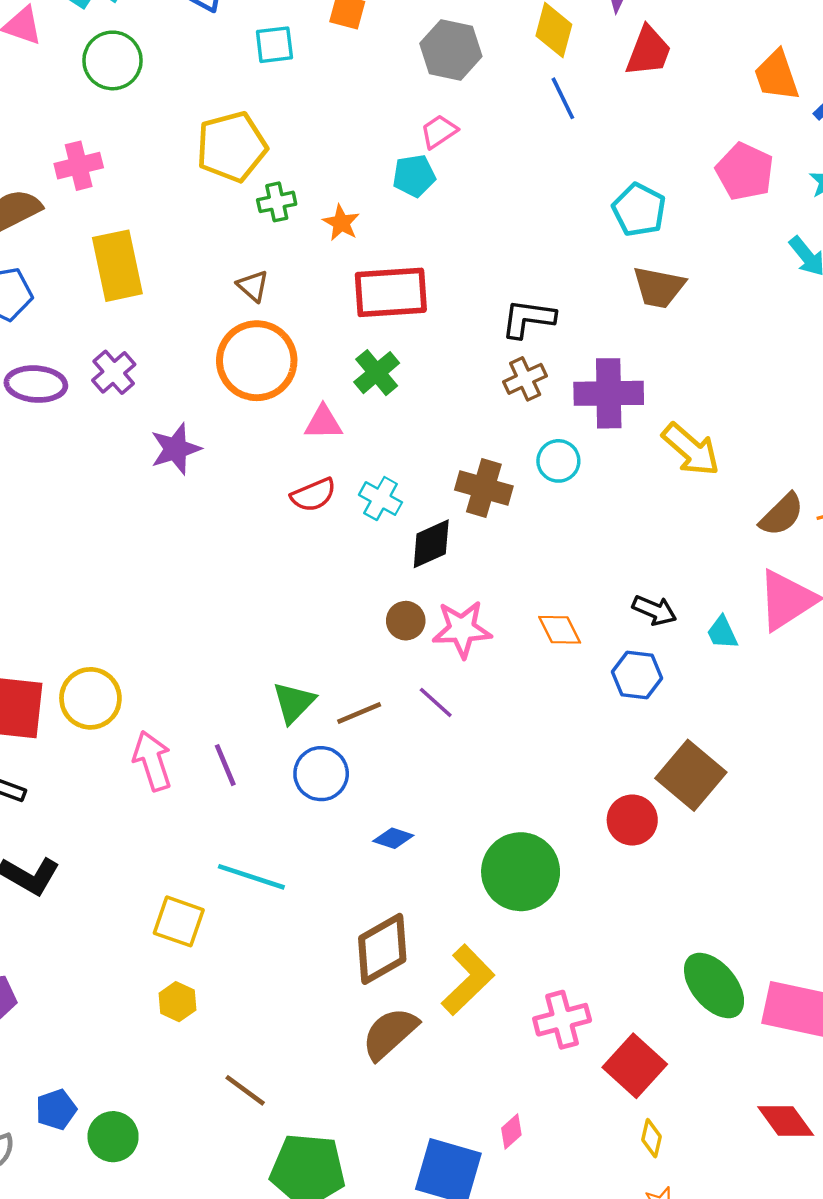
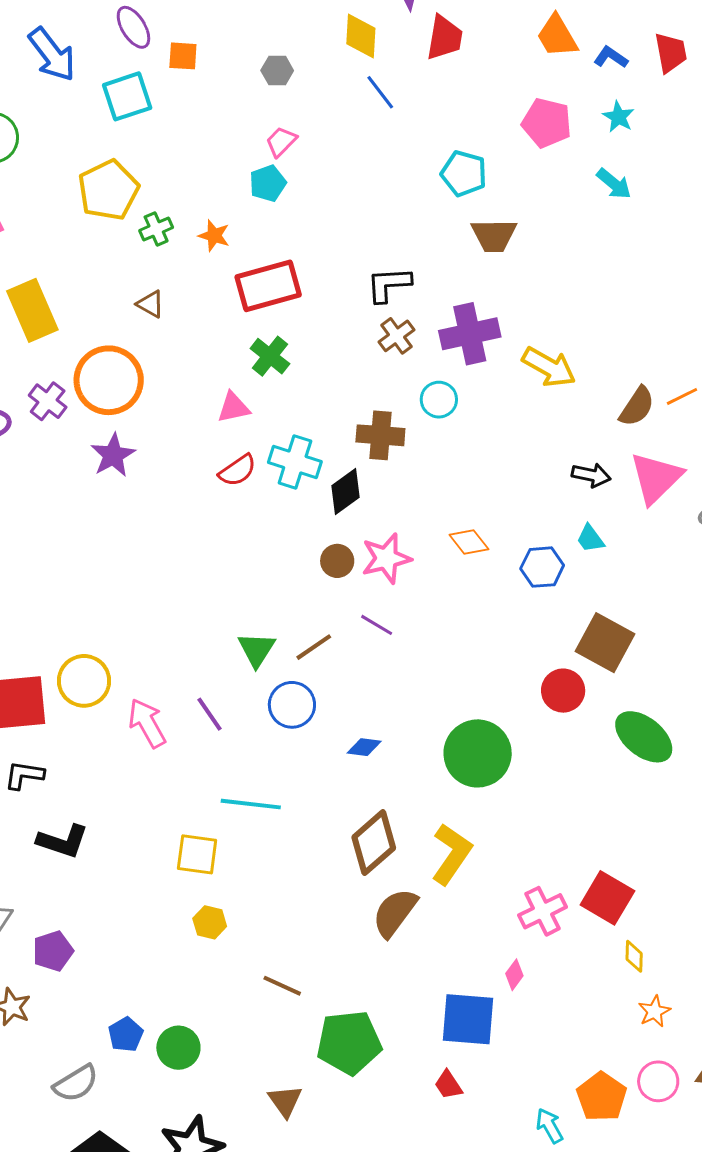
cyan square: (274, 45) -> (127, 96), size x1.4
gray hexagon: (451, 50) -> (277, 71), size x0.6
orange circle: (257, 361) -> (109, 380), moved
cyan cross: (381, 499) -> (295, 462), size x1.4
black arrow: (654, 610) -> (591, 475), moved
cyan trapezoid: (722, 633) -> (590, 539), moved
green ellipse: (714, 986) -> (644, 737), moved
pink cross: (562, 1020) -> (543, 911), moved

